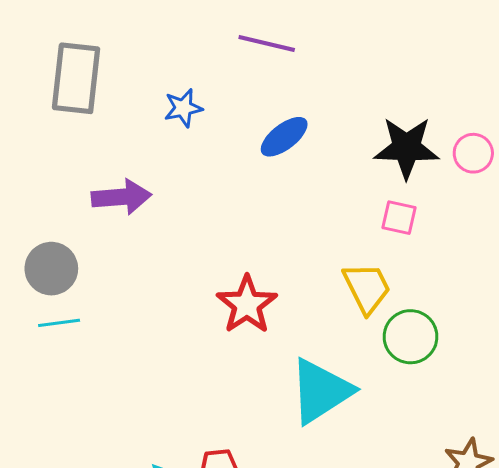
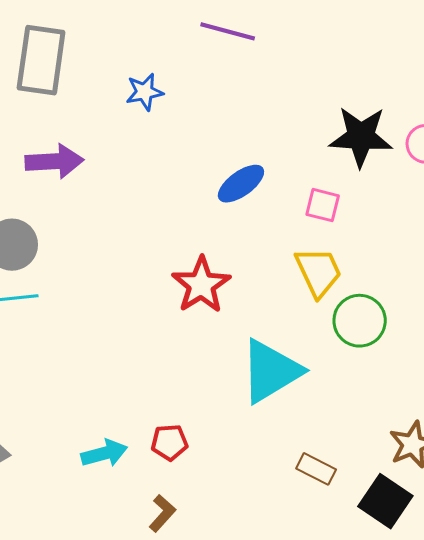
blue ellipse: (284, 137) -> (241, 184), moved
purple arrow: (121, 197) -> (54, 161), moved
pink square: (399, 218) -> (323, 205), moved

